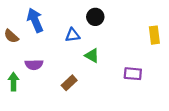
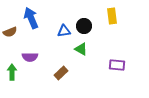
black circle: (95, 17) -> (84, 26), moved
yellow rectangle: (154, 35) -> (112, 16), moved
brown semicircle: (11, 36) -> (10, 32), turned -64

